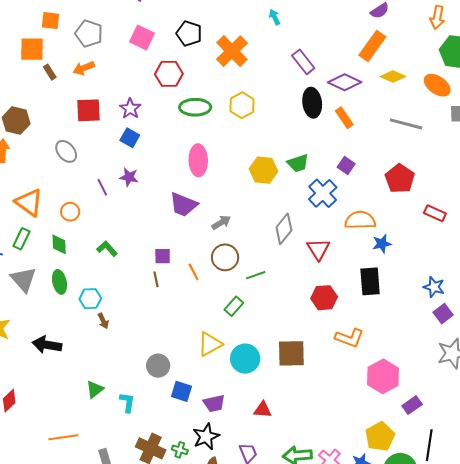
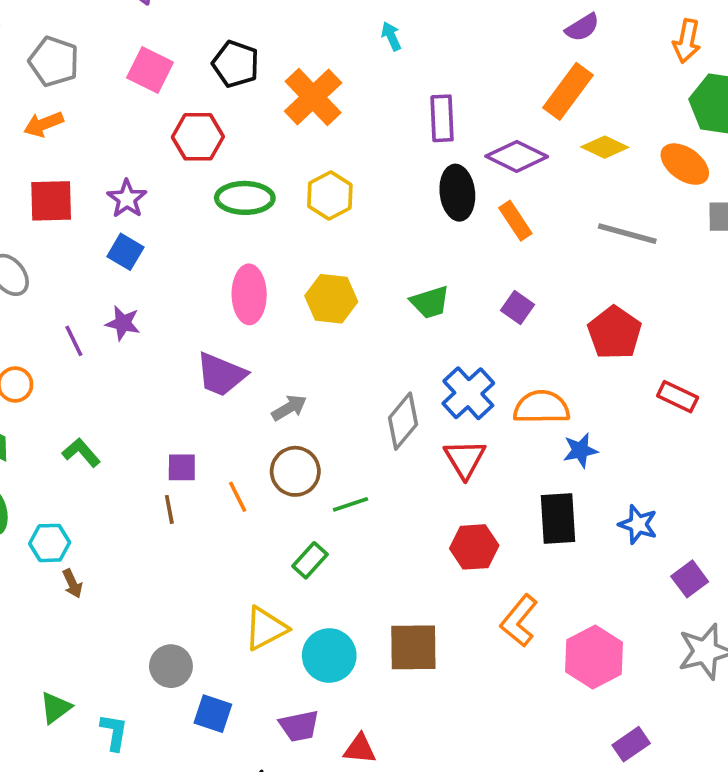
purple rectangle: (303, 62) -> (442, 118), turned 35
yellow hexagon: (264, 170) -> (331, 299), moved
blue cross: (323, 193) -> (468, 393), moved
blue star: (434, 287) -> (638, 524), moved
orange L-shape: (349, 338) -> (519, 621), turned 108
pink hexagon: (383, 376) -> (594, 657), moved
purple trapezoid: (214, 403) -> (299, 726), moved

